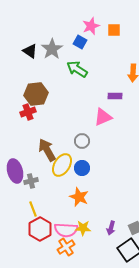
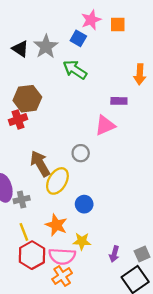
blue circle: (82, 168) -> (84, 204), moved
orange star: (79, 197) -> (56, 225), moved
yellow star: (83, 228) -> (82, 241), moved

